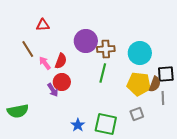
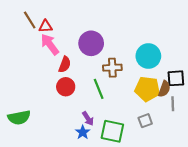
brown line: (28, 49) -> (30, 20), moved
brown cross: (106, 49) -> (112, 68), moved
pink arrow: (45, 63) -> (50, 44), moved, size x1.5
green line: (103, 73) -> (99, 89), moved, turned -36
purple arrow: (53, 90) -> (88, 119), moved

